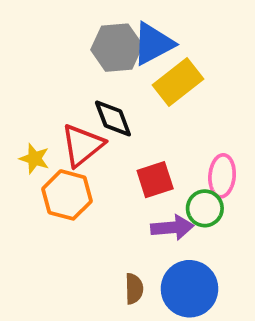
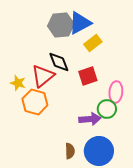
yellow rectangle: (178, 82) -> (93, 43), size x0.7
red square: (155, 180) -> (88, 76), moved

